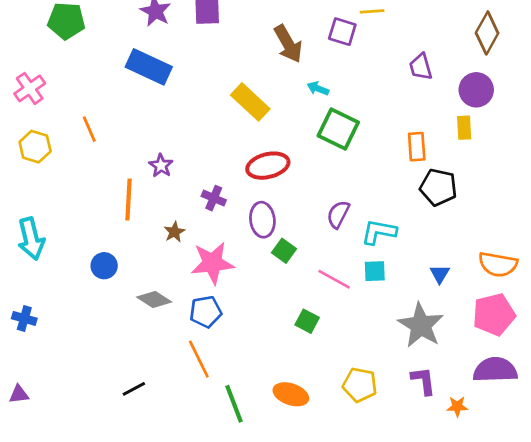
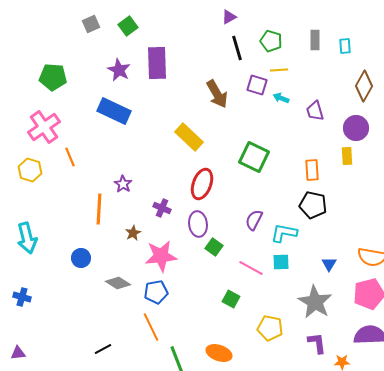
pink cross: (30, 88) -> (44, 127), moved, size x1.4
cyan arrow: (318, 88) -> (281, 98), moved
red ellipse: (268, 166) -> (202, 184), turned -56
black pentagon: (438, 187) -> (313, 205), moved
yellow pentagon: (360, 385) -> (270, 328), moved

